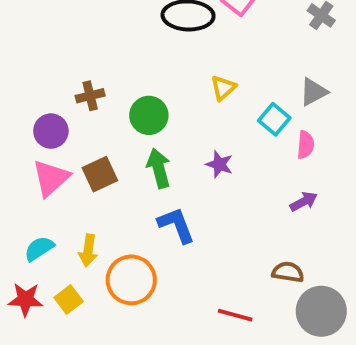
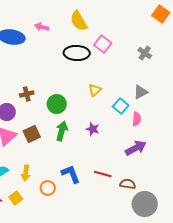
green arrow: (159, 168) -> (62, 131), turned 30
purple arrow: (304, 202) -> (136, 148), size x1.5
blue L-shape: (176, 225) -> (71, 174), moved
orange circle: (131, 280) -> (48, 188), size x0.6
red line: (235, 315) -> (103, 174), moved

